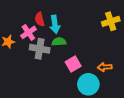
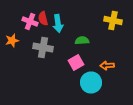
yellow cross: (111, 21) -> (113, 20), turned 30
pink cross: (28, 32) -> (30, 22), moved, turned -35
green semicircle: (59, 42) -> (82, 40), moved

